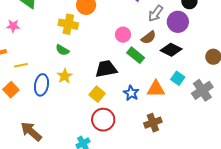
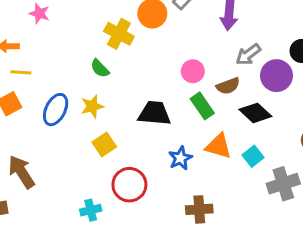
yellow line: (21, 65) -> (21, 72), moved
orange triangle: (156, 89) -> (218, 146), moved
yellow square: (97, 94) -> (104, 144), moved

